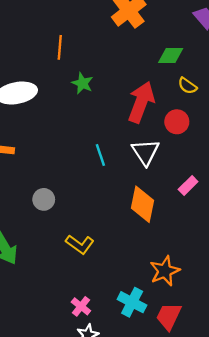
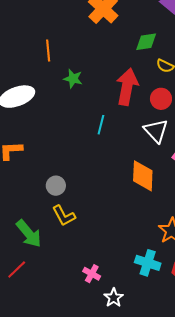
white triangle: (145, 152) -> (156, 131), moved
cyan line: (100, 155) -> (101, 125), moved, turned 42
yellow L-shape: (80, 244) -> (64, 216), moved, turned 35
pink cross: (81, 306) -> (92, 274), moved

